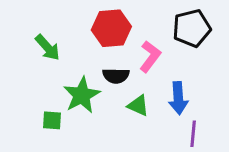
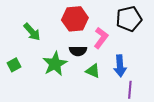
green square: (52, 120) -> (14, 65), moved, turned -32

